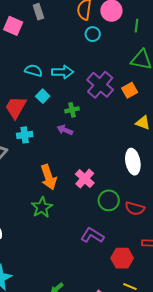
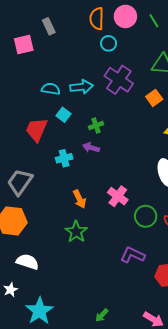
pink square: (13, 26) -> (24, 44), turned -30
green line: (136, 26) -> (154, 21), moved, turned -32
purple cross: (100, 85) -> (119, 80), moved
cyan cross: (25, 135) -> (64, 158), moved
orange arrow: (49, 177) -> (80, 199), size x0.7

